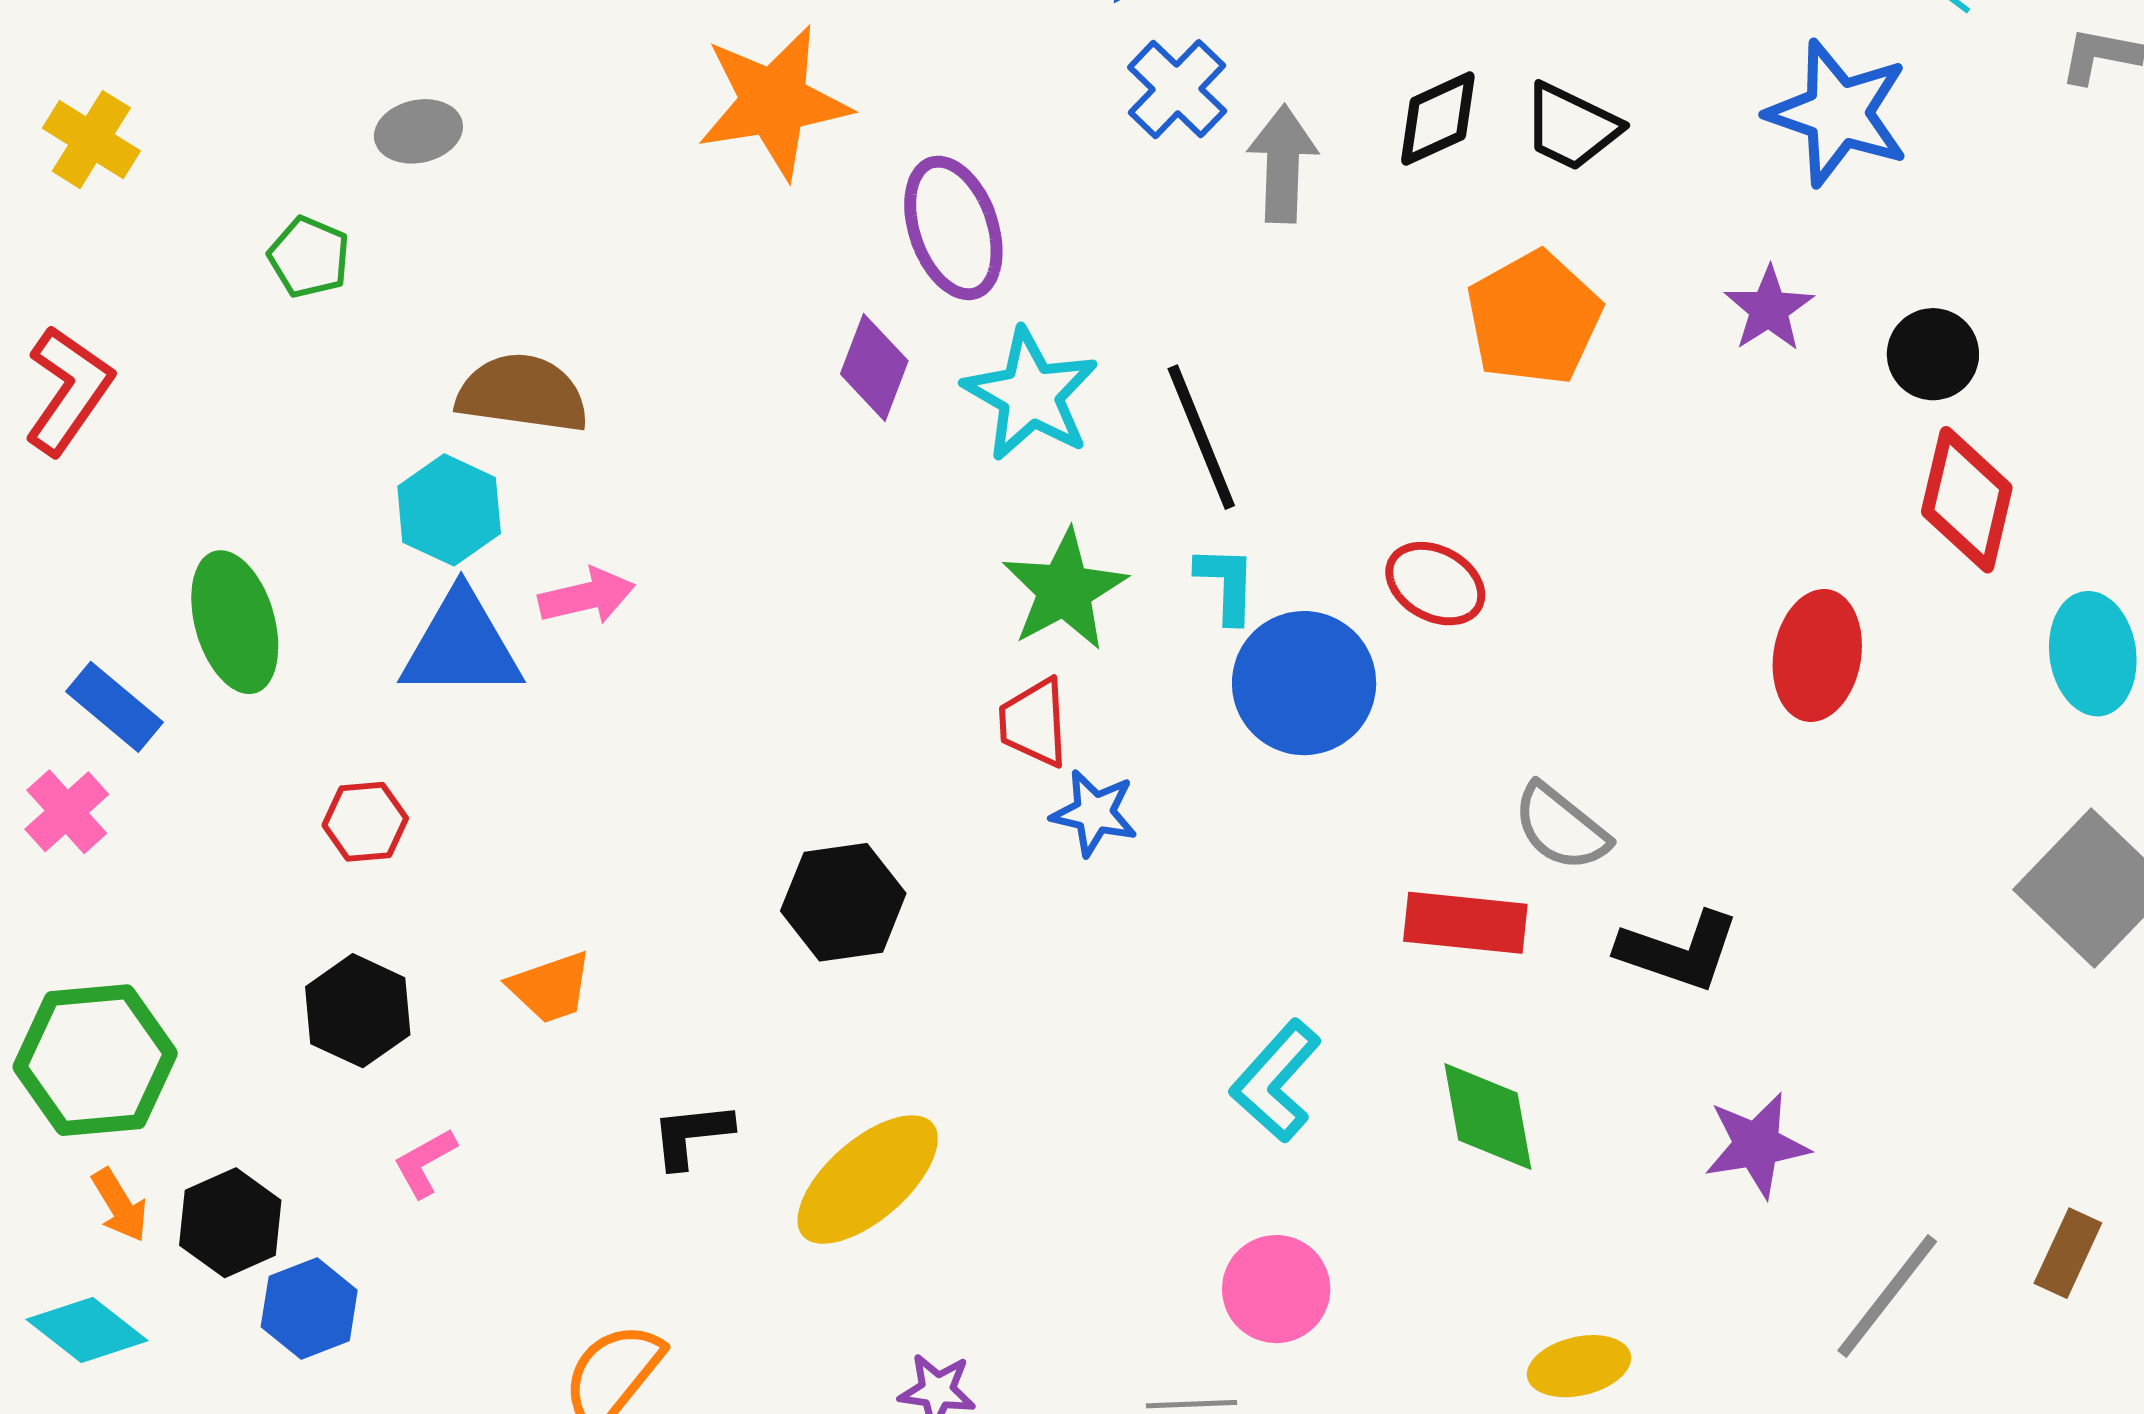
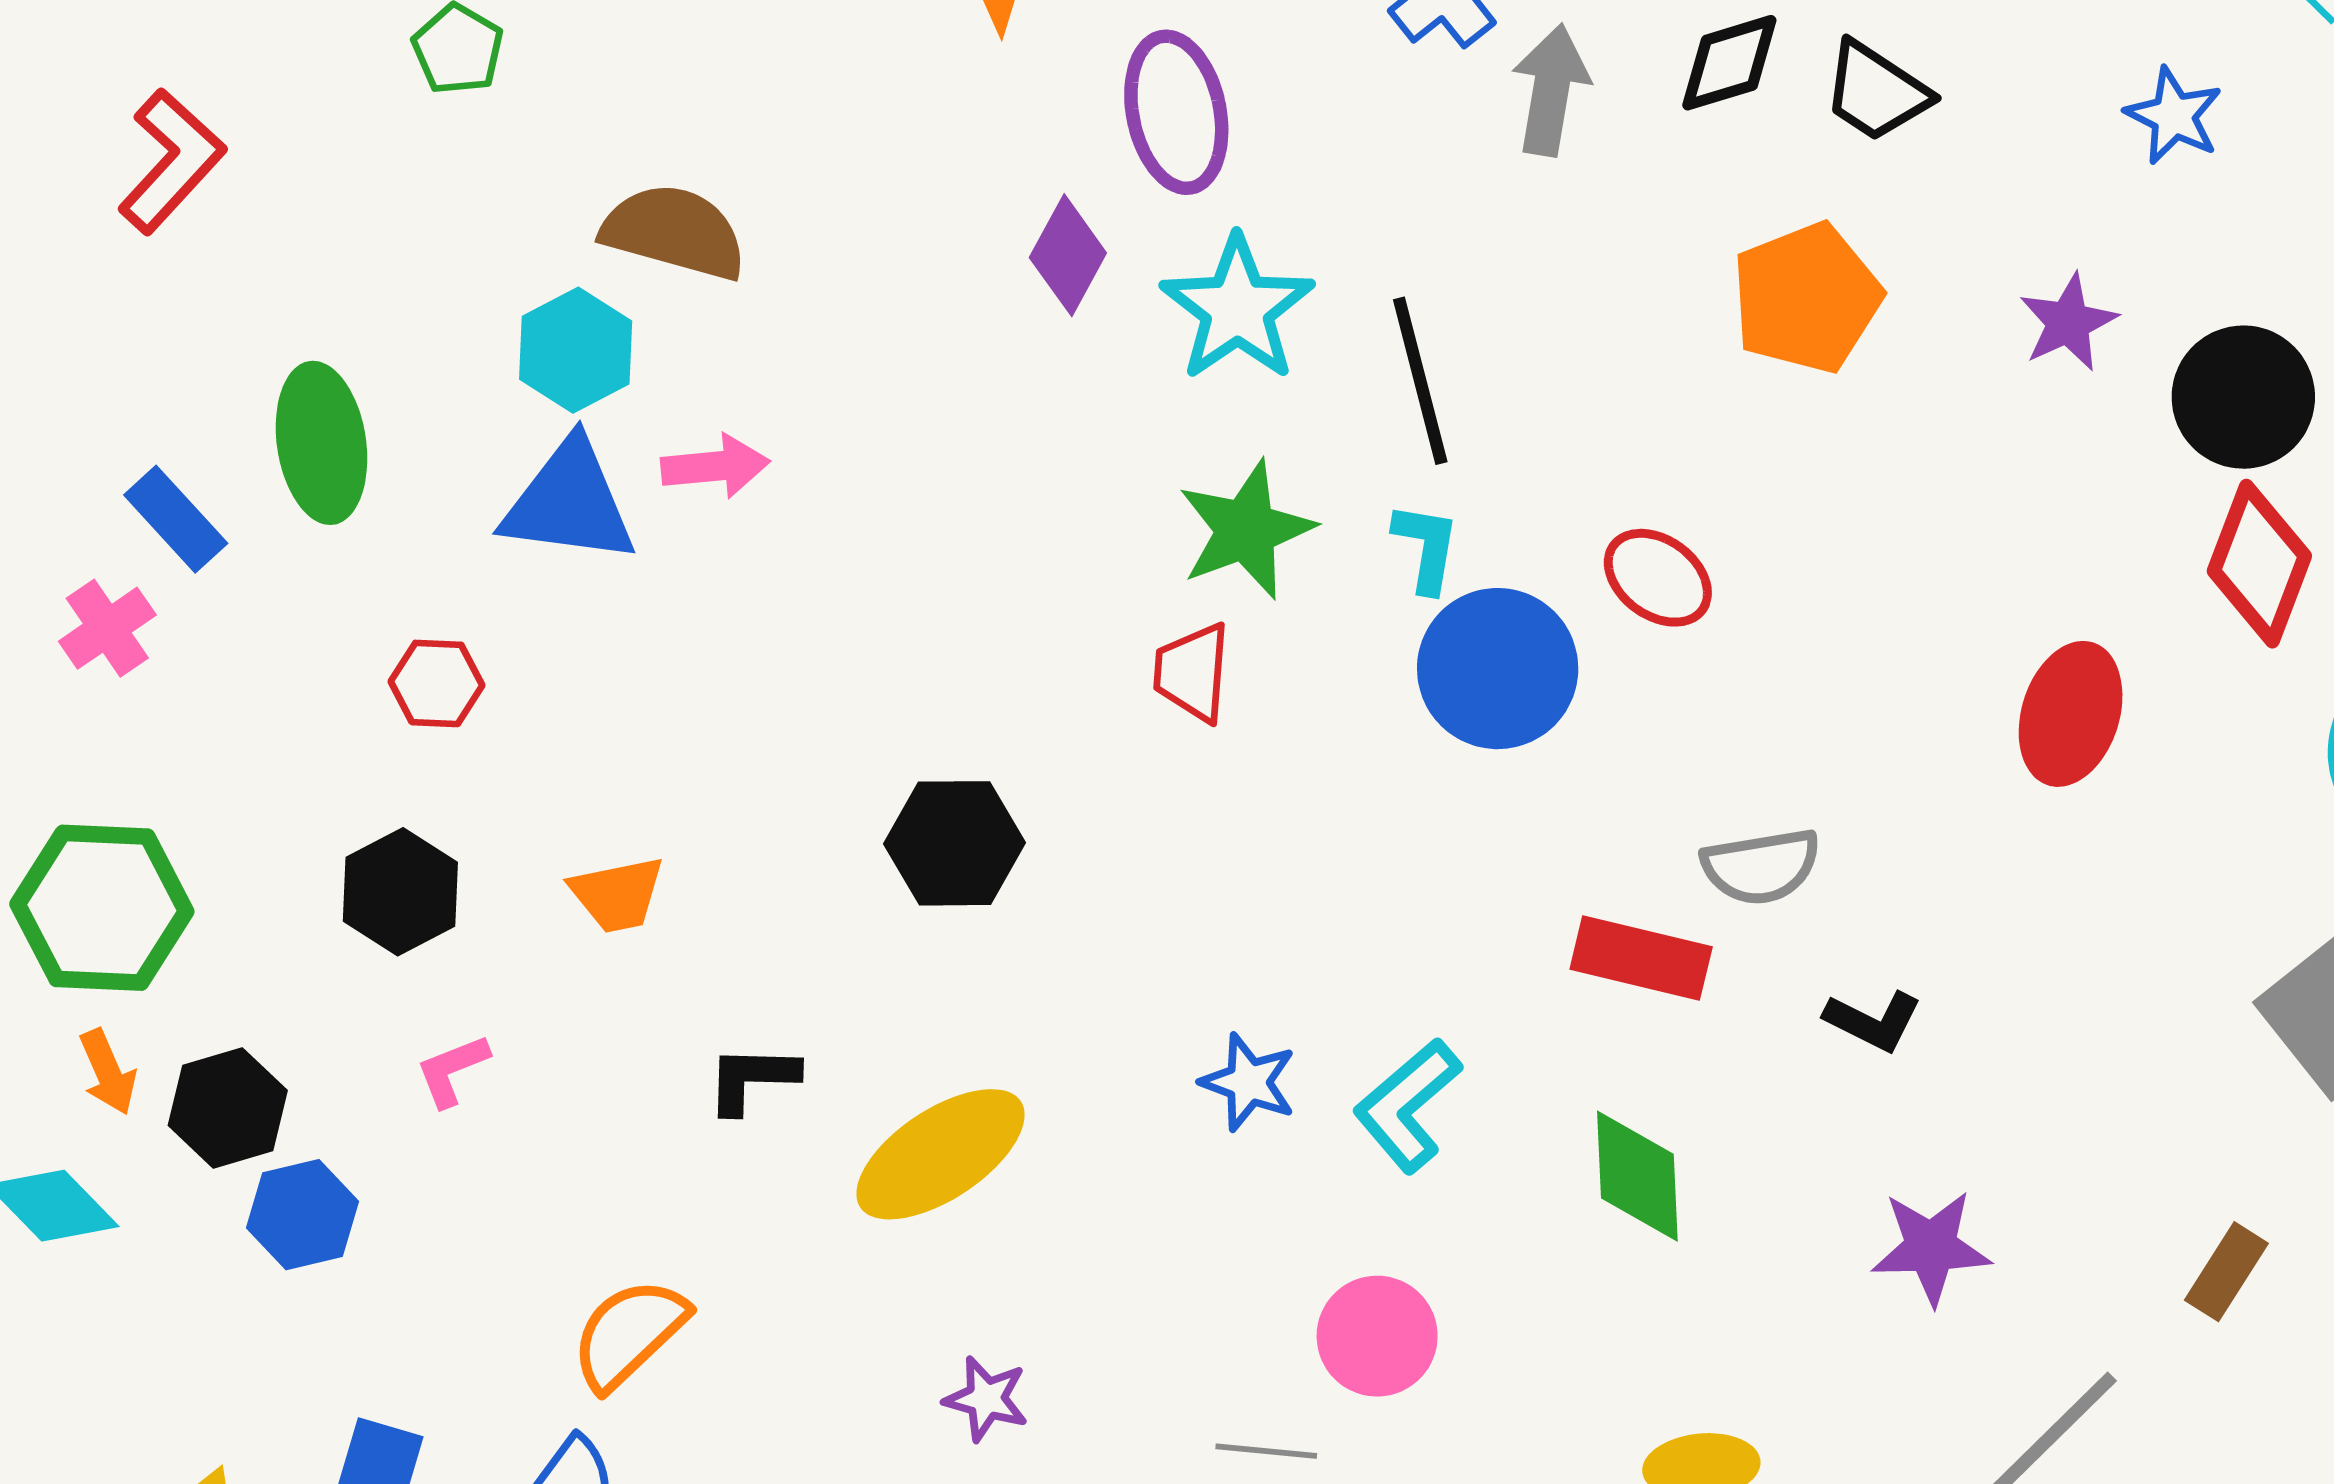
blue star: (1838, 113) -> (2174, 116), size x0.6
black circle: (1933, 354) -> (2243, 397), size x1.4
blue star: (1094, 813) -> (1249, 1082), moved
gray semicircle: (1561, 827) -> (1761, 866), turned -56
black L-shape: (1679, 951) -> (1873, 1021), size x0.7
brown rectangle: (2068, 1253) -> (2226, 1272), moved

